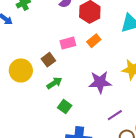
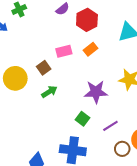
green square: (65, 107) -> (82, 119), moved

